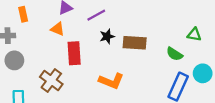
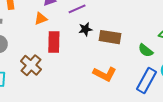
orange triangle: (58, 29) -> (41, 19), turned -48
orange L-shape: (111, 81) -> (105, 74), moved

